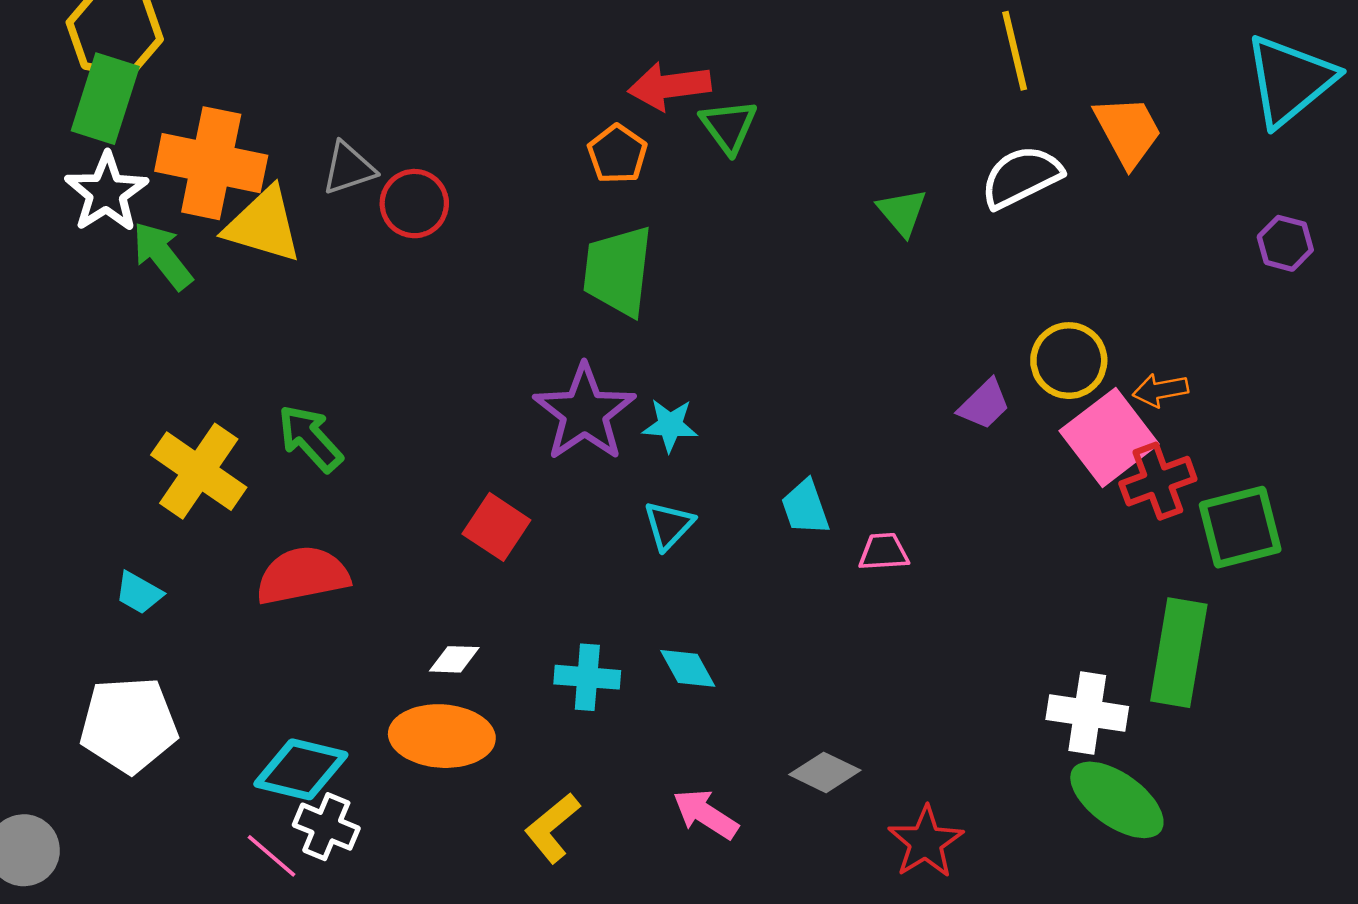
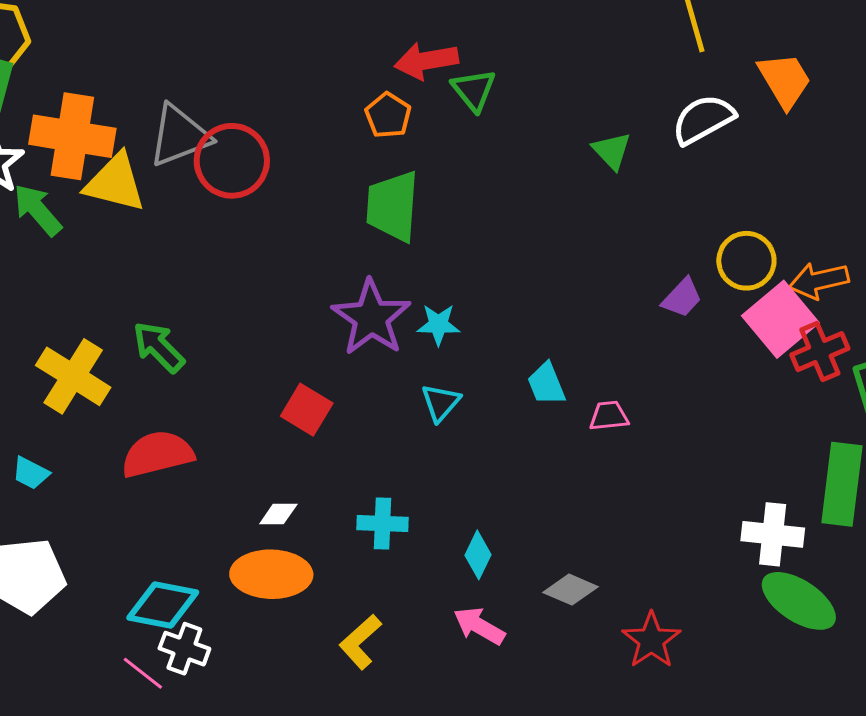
gray triangle: (349, 168) -> (179, 136), size x1.5
red circle: (414, 204) -> (232, 161), size x1.4
orange arrow: (1160, 390) -> (819, 281), size x1.4
cyan diamond: (688, 668) -> (478, 555), moved, turned 57

